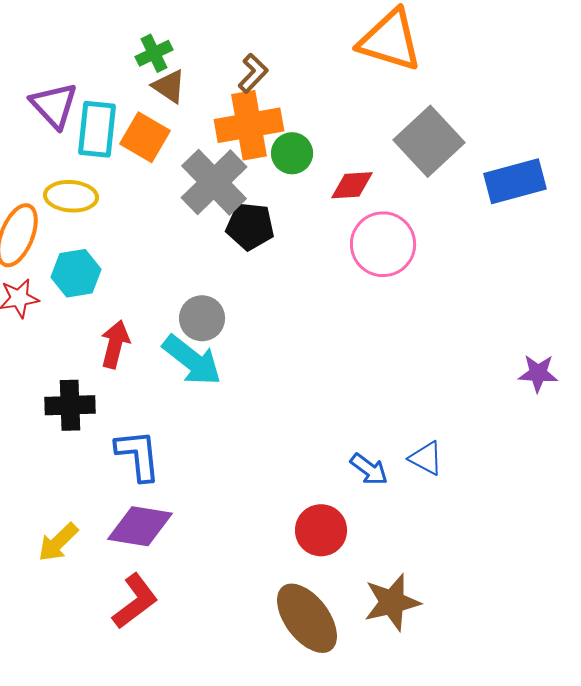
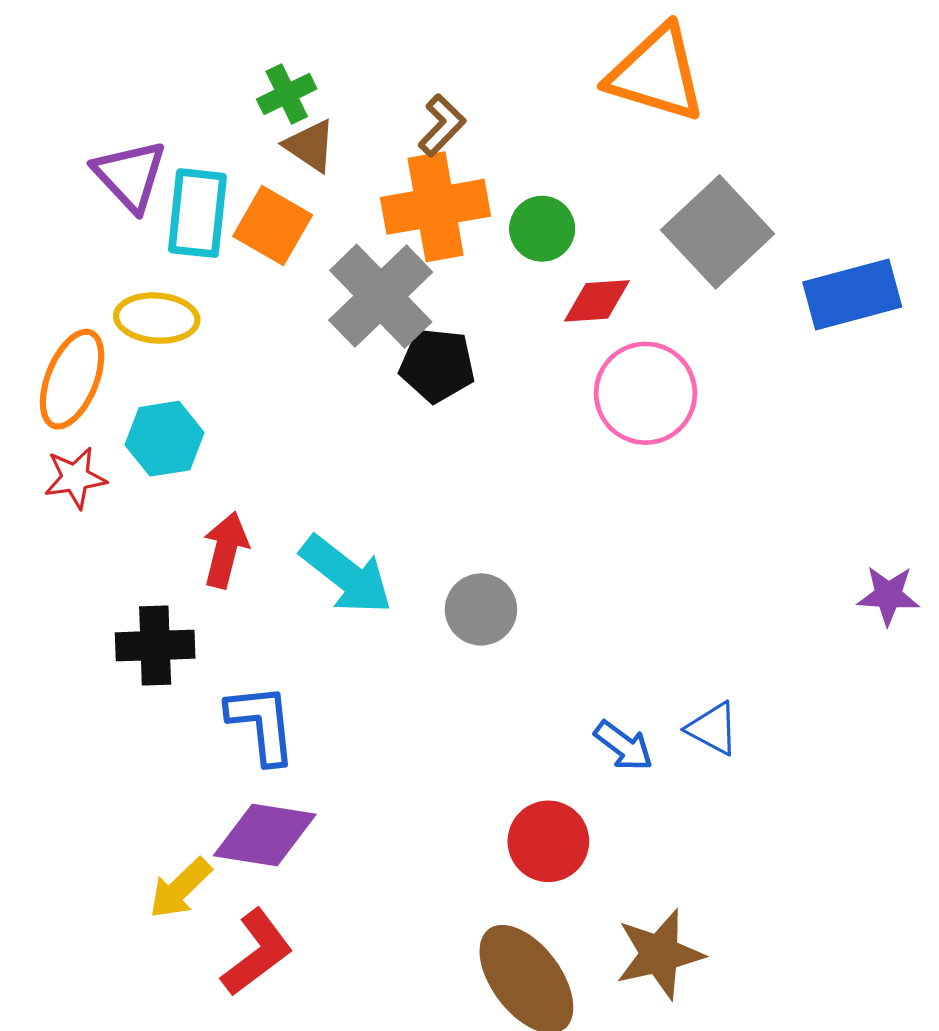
green circle: (292, 153) -> (542, 229), moved
gray circle: (202, 318) -> (481, 609), moved
yellow arrow: (58, 542) -> (180, 888), moved

